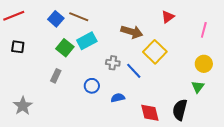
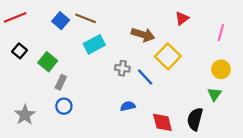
black square: (18, 47) -> (19, 51), turned 32
green square: (65, 48) -> (48, 62), moved
blue circle: (92, 86) -> (64, 106), moved

